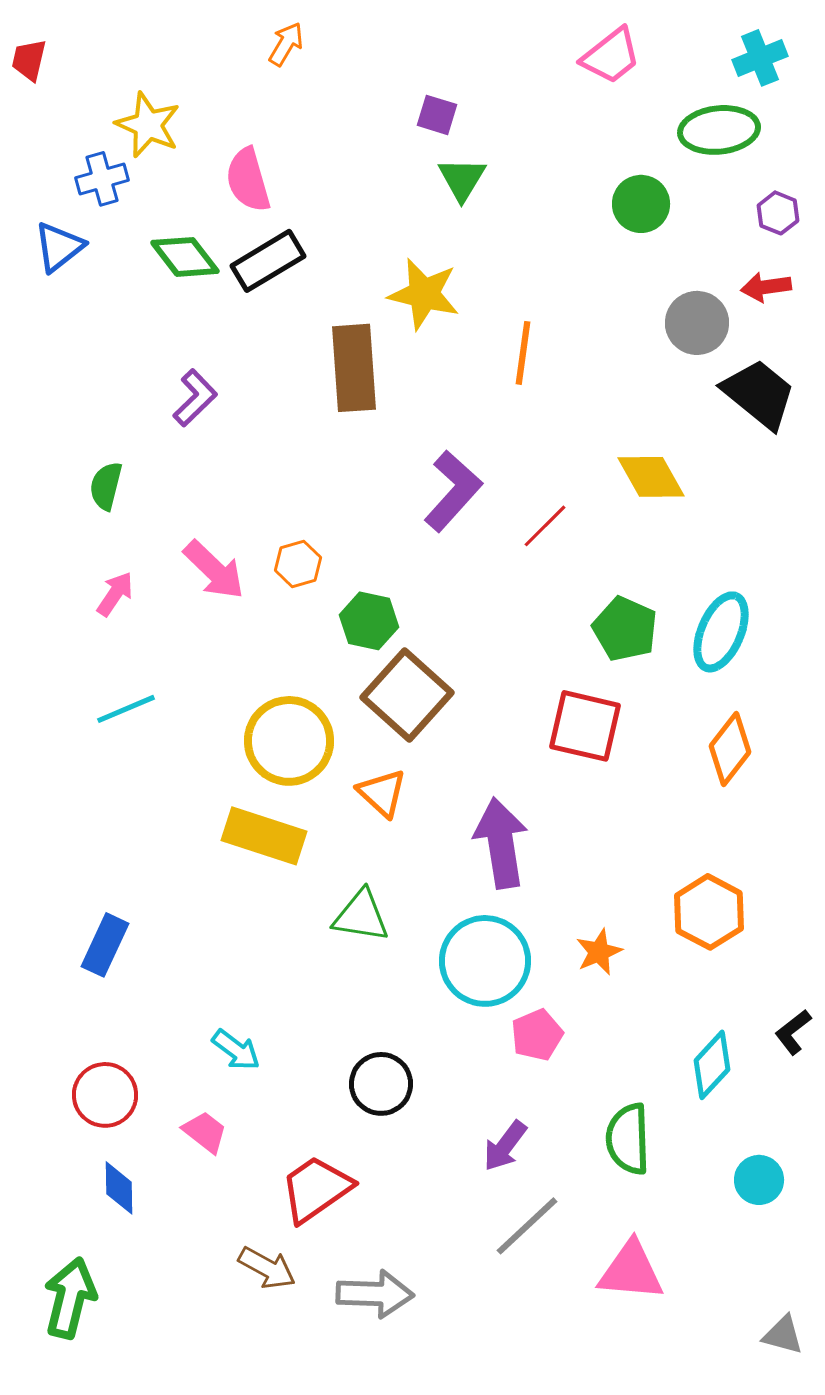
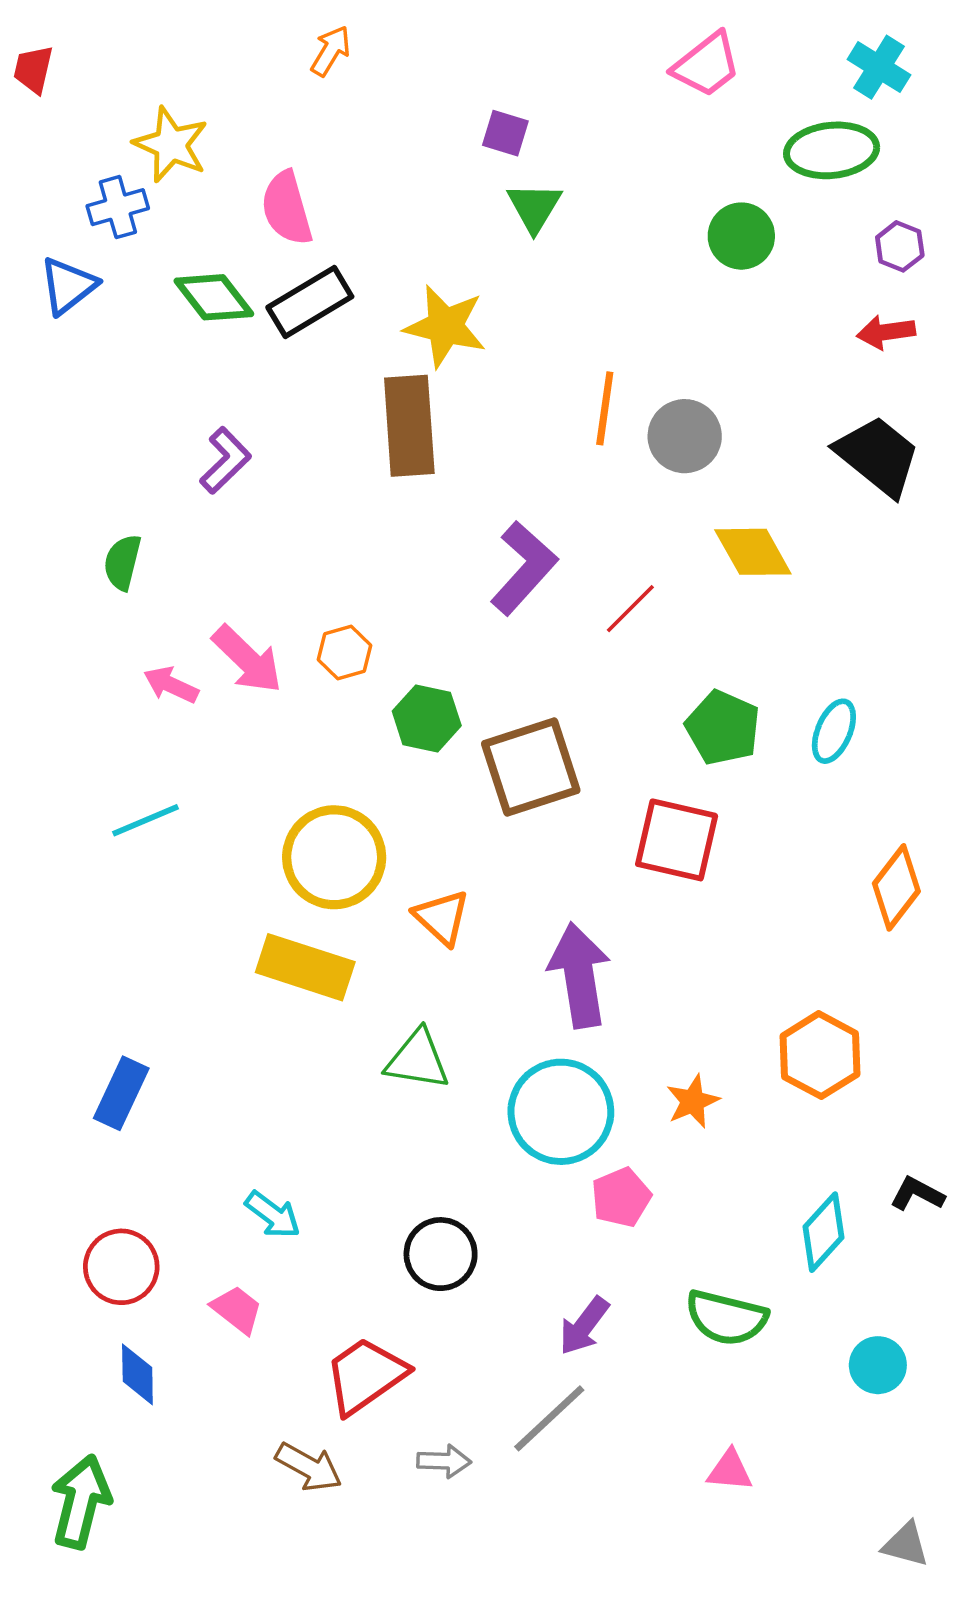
cyan cross: (760, 58) -> (879, 67), turned -36
yellow star: (424, 294) -> (445, 326), moved
gray circle: (697, 323) -> (685, 436), moved
pink arrow: (115, 594) -> (171, 685), moved, turned -99
cyan ellipse: (721, 632) -> (834, 731), size x0.7
brown square: (407, 695) -> (531, 767), moved, turned 30
orange diamond: (730, 749) -> (896, 887), moved
black L-shape: (793, 1032) -> (917, 1194), turned 66
green semicircle: (628, 1139) -> (726, 1318), turned -74
gray line: (527, 1226) -> (549, 1418), moved
pink triangle: (631, 1271) -> (730, 1470), size x0.6
gray arrow: (375, 1294) -> (444, 1461), moved, size x0.6

